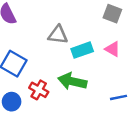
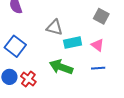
red cross: (39, 90) -> (28, 79), moved
blue line: (119, 97) -> (98, 68), moved

